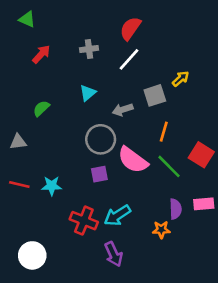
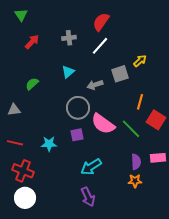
green triangle: (27, 19) -> (21, 15), turned 32
orange line: (164, 132) -> (140, 102), moved
cyan star: (52, 186) -> (49, 144), moved
red cross: (84, 221) -> (23, 171), moved
orange star: (161, 230) -> (135, 181), moved

